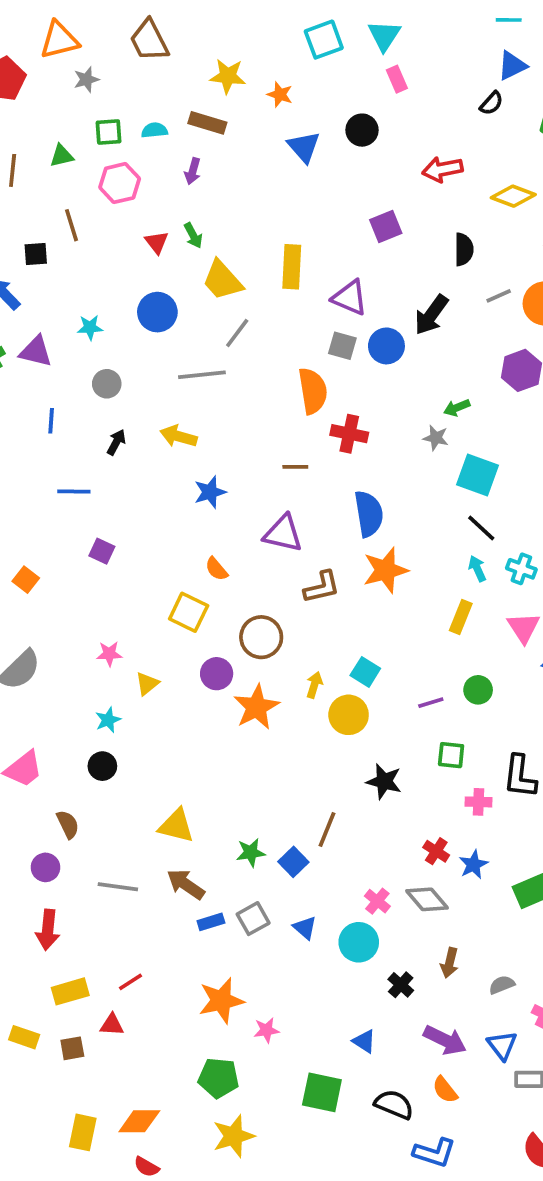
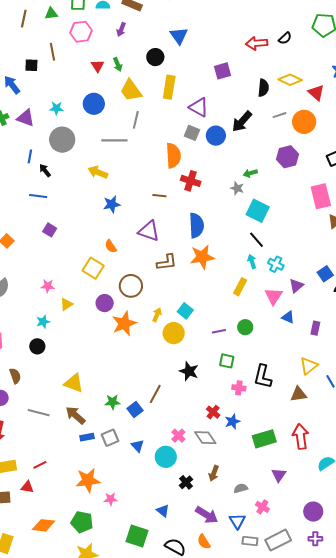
black semicircle: (491, 103) -> (285, 38), moved
black circle: (362, 130) -> (155, 57), moved
blue triangle: (304, 147) -> (179, 36), moved
yellow diamond: (513, 196) -> (290, 80), moved
gray line: (237, 333) -> (136, 120), turned -30
gray circle: (107, 384) -> (62, 140), size x1.6
black arrow: (116, 442) -> (45, 170), moved, turned -72
orange diamond: (139, 1121) -> (44, 525), moved

